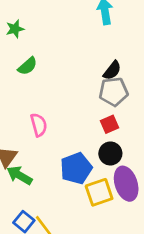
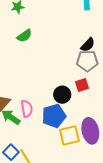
pink semicircle: (39, 125) -> (27, 109), moved
black circle: (110, 153) -> (62, 95), moved

